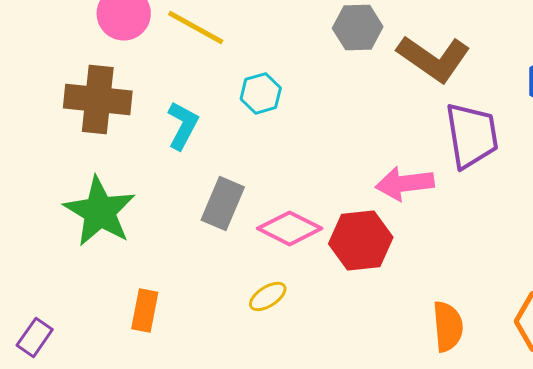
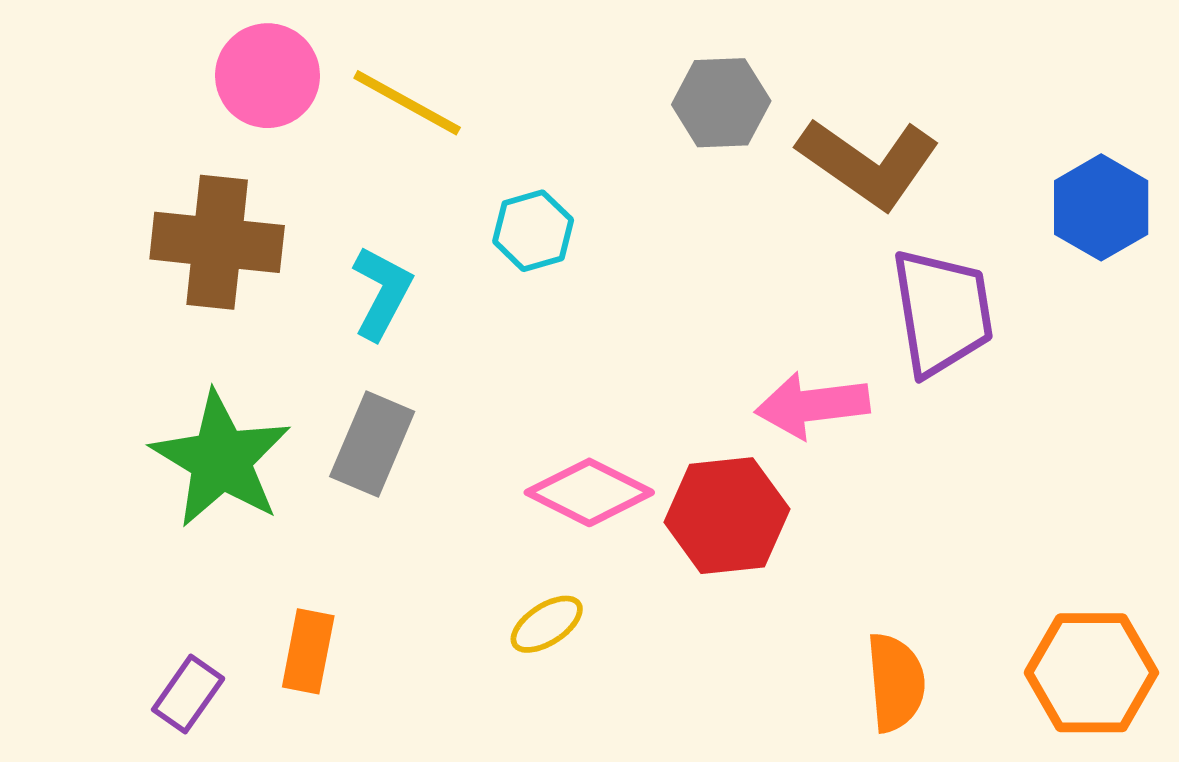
gray rectangle: (223, 203) -> (372, 444), moved
purple rectangle: (35, 337) -> (188, 694), moved

